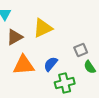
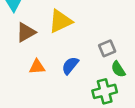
orange triangle: (24, 65) -> (37, 67), size x0.6
green cross: (65, 83) -> (105, 91), moved

